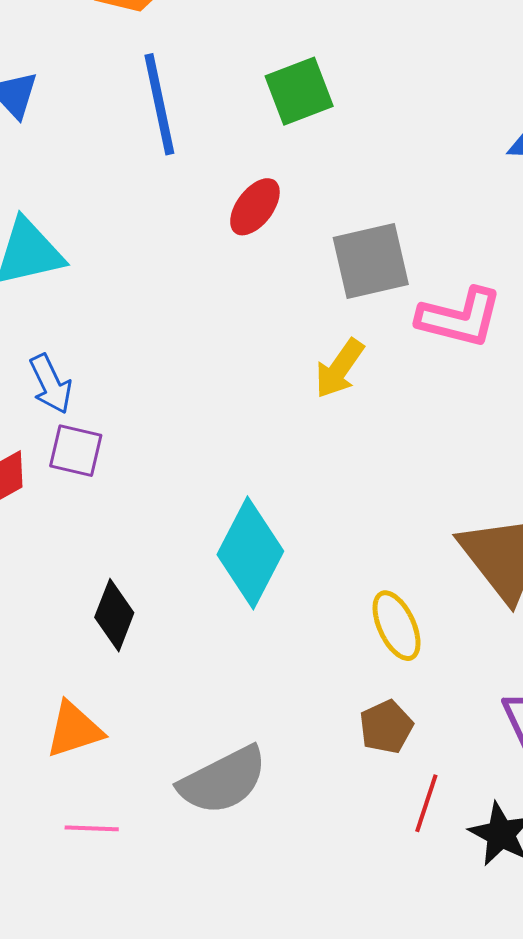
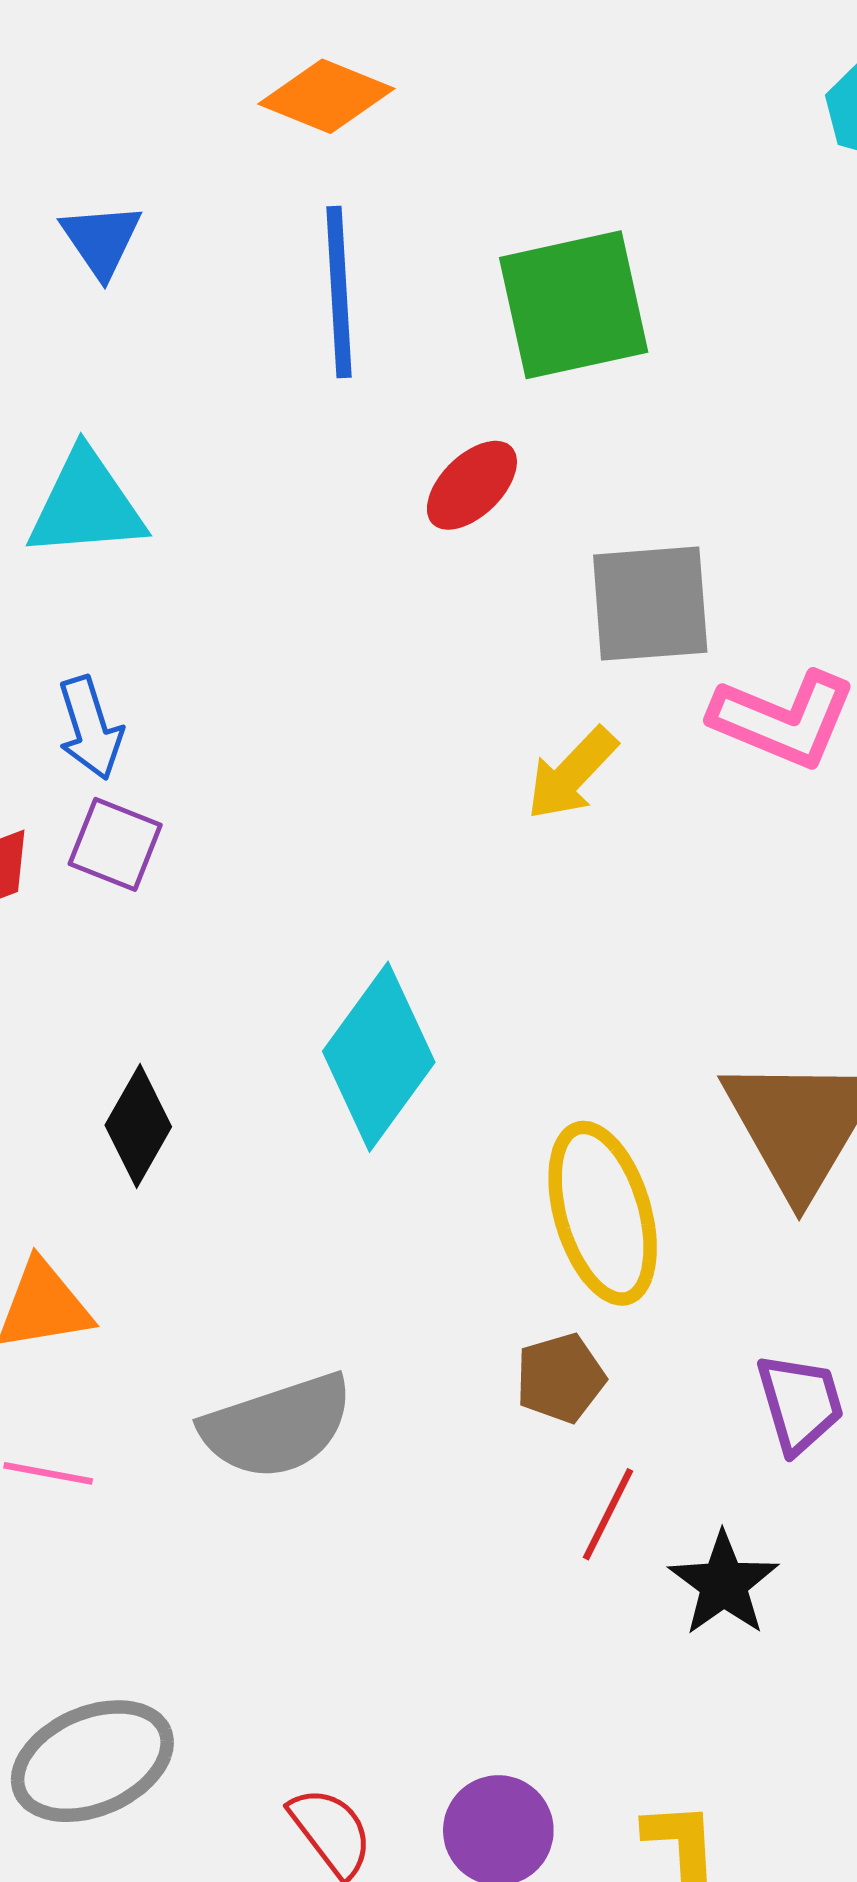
green square: (299, 91) -> (574, 305), size x1.4
yellow ellipse: (397, 626) -> (603, 1213), size x1.5

